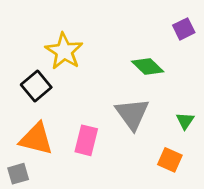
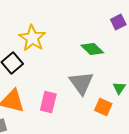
orange square: (170, 160) -> (103, 107), moved

